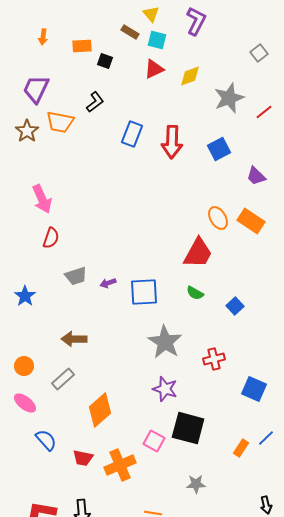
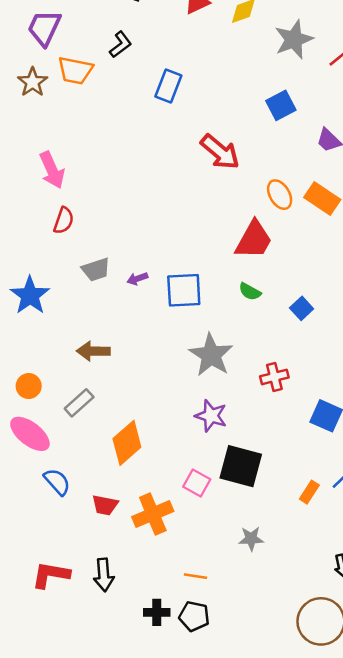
red arrow: (172, 142) -> (220, 152), moved, turned -52
blue star: (25, 296) -> (30, 295), size x1.4
pink ellipse: (25, 403) -> (30, 434), size x1.4

